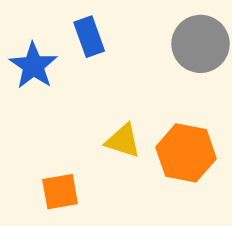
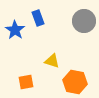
orange hexagon: (186, 153) -> (75, 82), moved

